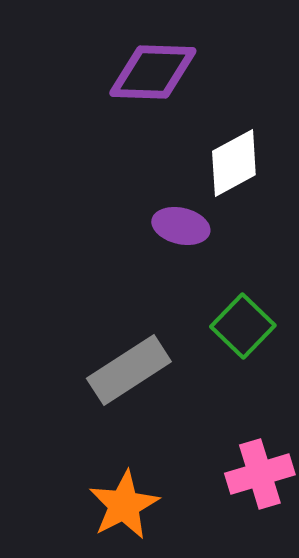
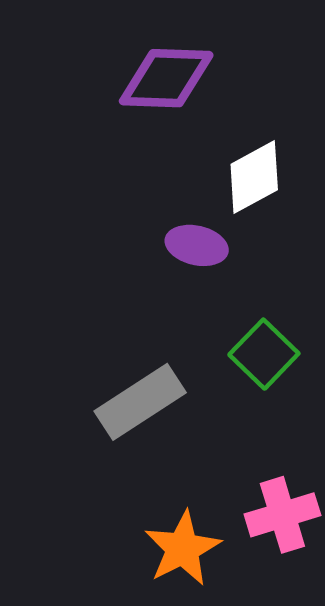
orange star: (124, 505) -> (182, 549), moved

